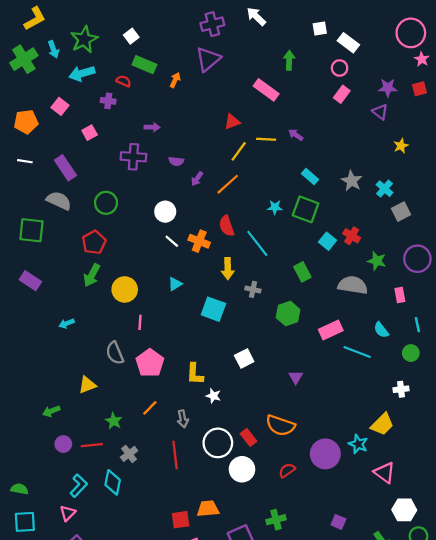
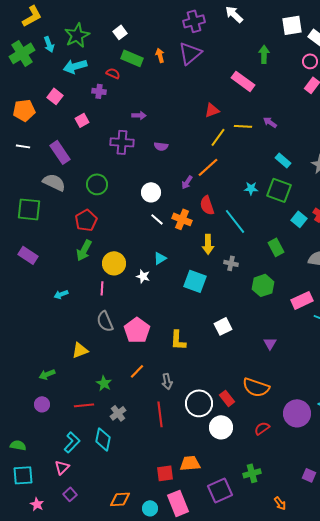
white square: (320, 29) -> (292, 25), size x1.5
orange arrow: (175, 80) -> (160, 55), moved, turned -40
purple arrow: (197, 179) -> (187, 182), moved
pink line: (140, 322) -> (102, 288), moved
white star: (213, 396) -> (143, 276), moved
purple circle: (63, 444) -> (42, 404), moved

